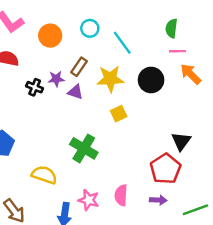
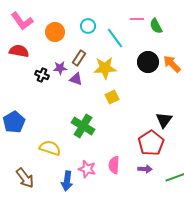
green semicircle: (171, 28) -> (156, 26), turned -35
pink line: (177, 51) -> (137, 19), moved
black circle: (151, 80) -> (148, 62), moved

